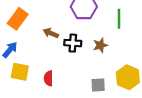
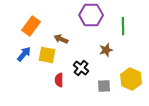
black cross: (73, 43) -> (81, 68), moved, turned 35
yellow square: (20, 72) -> (47, 55), moved

